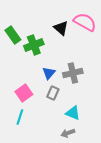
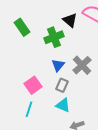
green cross: (34, 45) -> (54, 37), moved
gray cross: (73, 73) -> (82, 65), turned -30
cyan triangle: (73, 113) -> (63, 105), moved

